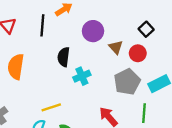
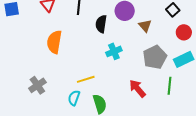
red circle: (138, 53) -> (184, 32), moved
black semicircle: (64, 57) -> (101, 24), moved

